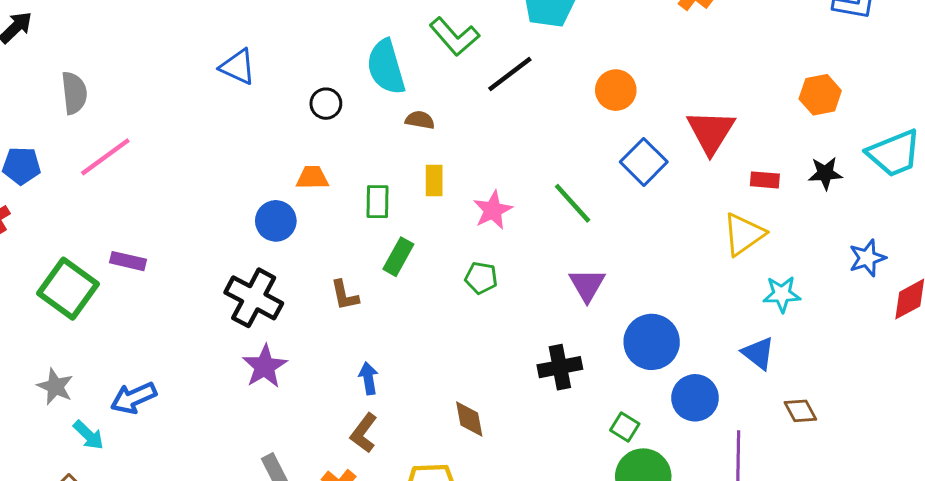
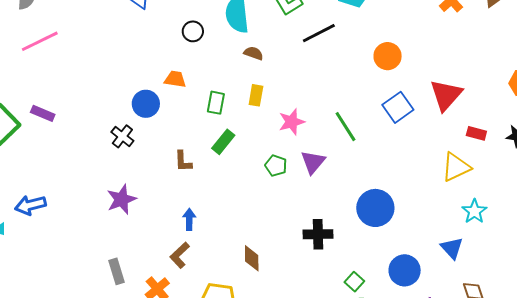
purple triangle: (587, 285) -> (313, 162), moved
cyan star: (782, 294) -> (474, 211), turned 30
black cross: (254, 298) -> (122, 136), moved, size x0.6
blue circle: (652, 342) -> (375, 208), moved

